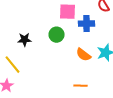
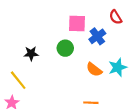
blue cross: (86, 24) -> (97, 36), turned -35

